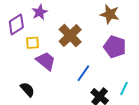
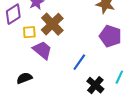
brown cross: (70, 36) -> (52, 24), moved
black semicircle: (27, 89) -> (24, 78), turned -70

